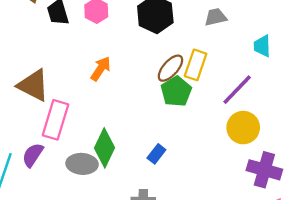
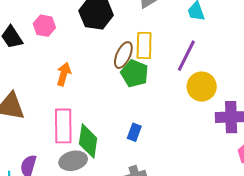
pink rectangle: (55, 120) -> (63, 126), moved

